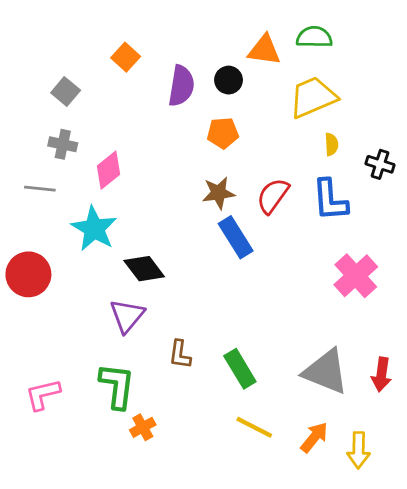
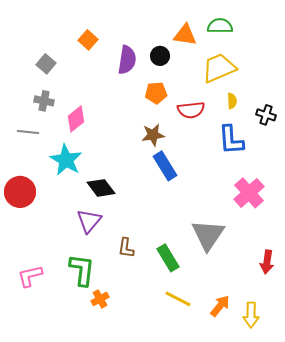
red semicircle: (273, 196) -> (191, 110), moved, turned -132
gray triangle: (326, 372) -> (208, 235), moved, turned 42

